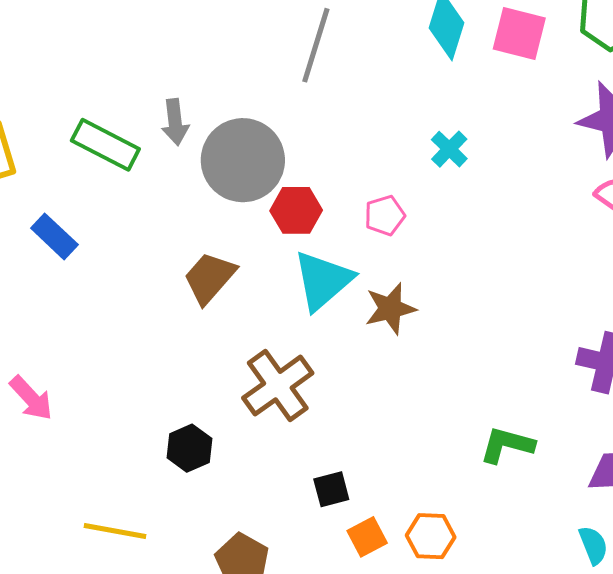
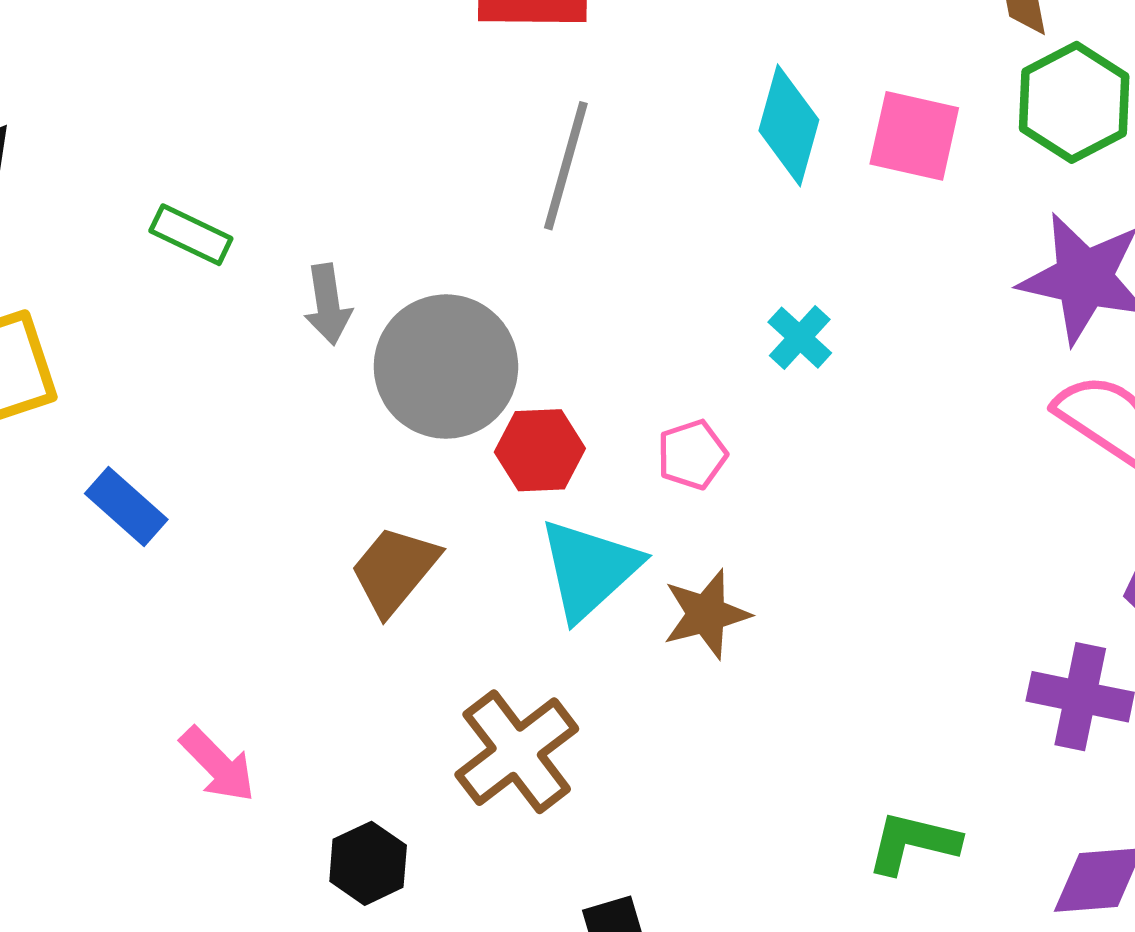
green rectangle: (105, 145) -> (191, 235), moved, size x0.7
pink arrow: (31, 398) -> (218, 765), moved

